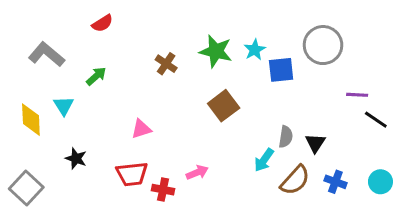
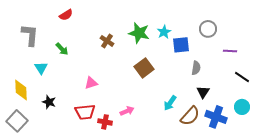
gray circle: (323, 45) -> (208, 29), size x0.7
gray L-shape: (46, 54) -> (30, 35), turned 55
green arrow: (96, 76) -> (62, 49), turned 88
purple line: (357, 95) -> (230, 51), moved
yellow diamond: (31, 120) -> (21, 90), moved
gray semicircle: (286, 137) -> (196, 68), moved
blue cross: (335, 182) -> (216, 117), size x1.5
cyan circle: (380, 182) -> (242, 107), moved

